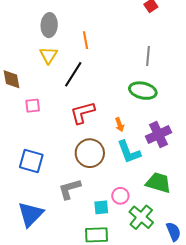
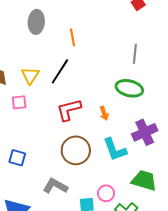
yellow triangle: (49, 55) -> (30, 76), moved
orange arrow: (120, 125) -> (104, 113), moved
blue square: (31, 161) -> (17, 158), size x0.7
gray L-shape: (70, 189) -> (55, 186), turned 45

